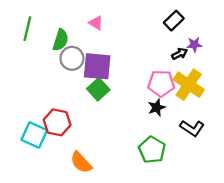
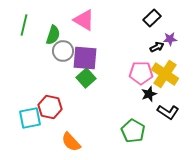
pink triangle: (96, 23) -> (84, 20), size x1.6
black star: (157, 108) -> (149, 94), moved
cyan square: (34, 135) -> (30, 118), turned -35

